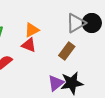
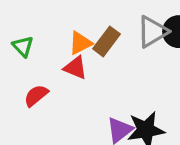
brown rectangle: (67, 51) -> (107, 41), moved

